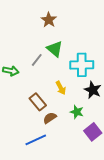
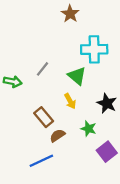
brown star: (49, 20) -> (70, 14), moved
green triangle: (55, 49) -> (77, 76), moved
cyan cross: (82, 65) -> (94, 49), moved

